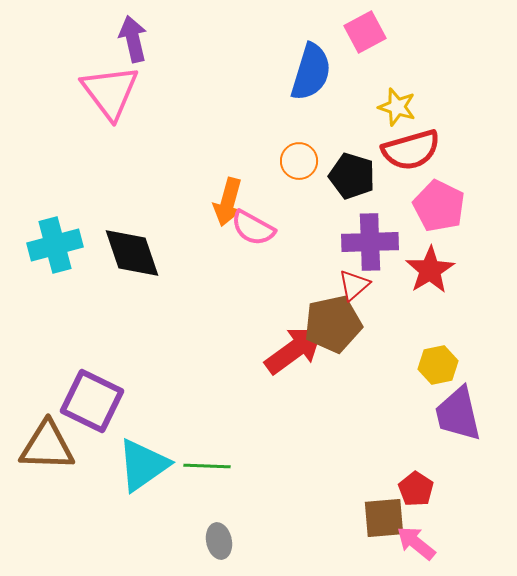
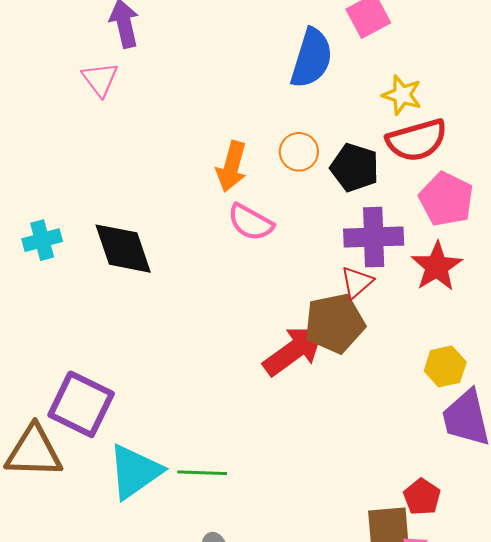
pink triangle: (110, 92) -> (100, 79), size x0.6
orange arrow: (228, 202) -> (232, 167), moved
cyan cross: (55, 245) -> (42, 240), size x0.7

